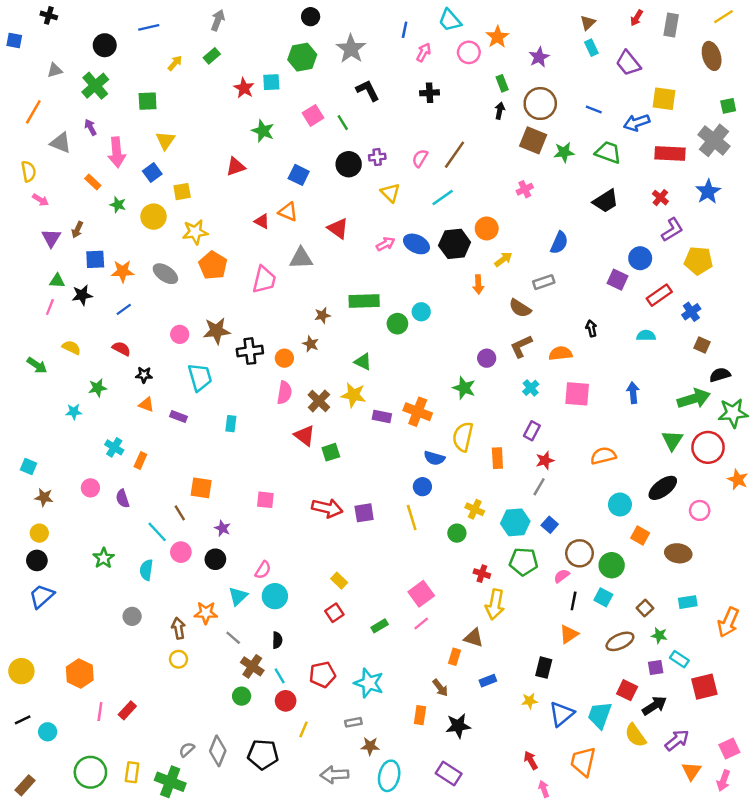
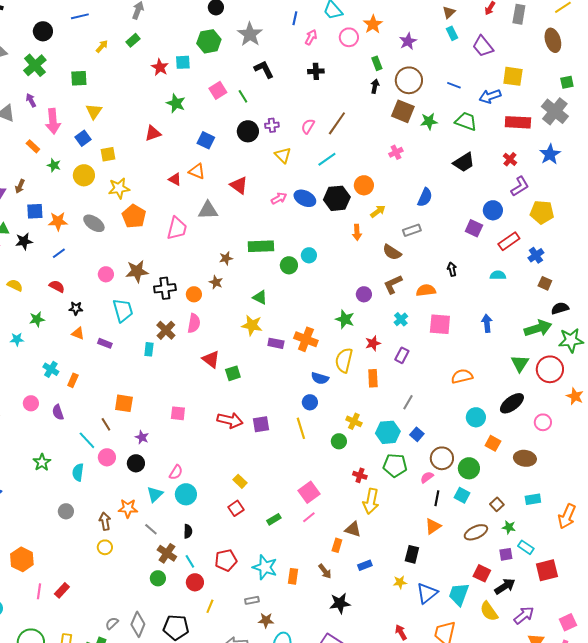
brown cross: (319, 401) -> (166, 330), moved
red star: (545, 460) -> (373, 343), moved
orange rectangle: (420, 715) -> (293, 576), moved

